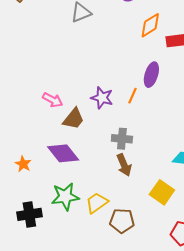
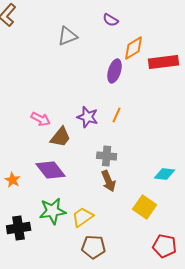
purple ellipse: (151, 75) -> (115, 71), moved
brown pentagon: (122, 221) -> (94, 247), moved

